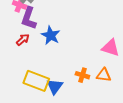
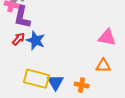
blue star: (51, 35) -> (36, 40), moved
orange cross: (82, 75) -> (82, 85), moved

